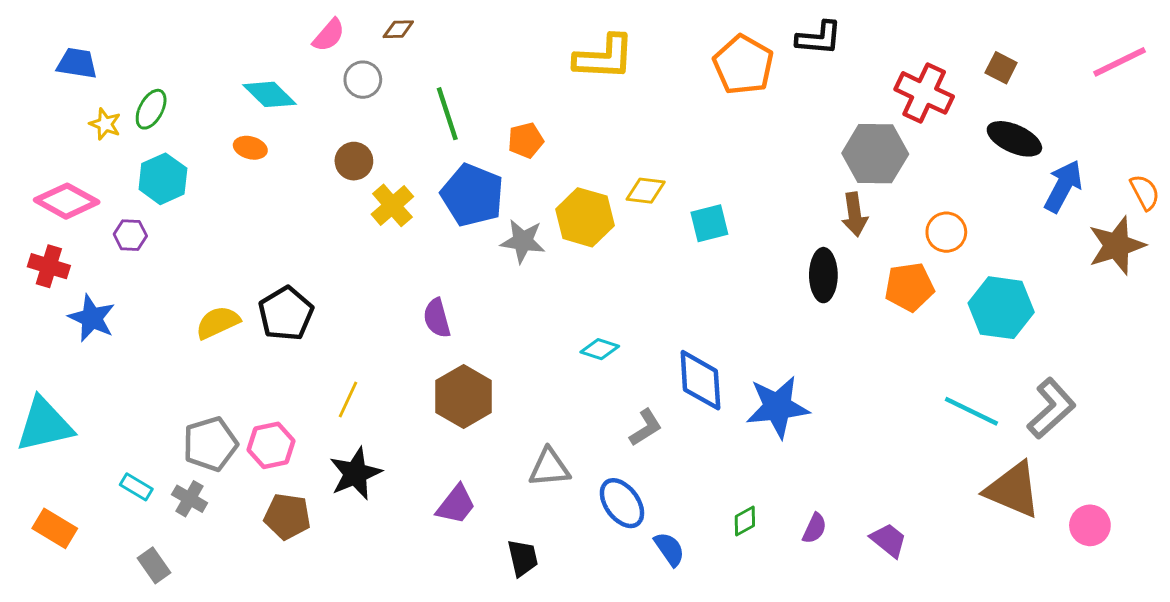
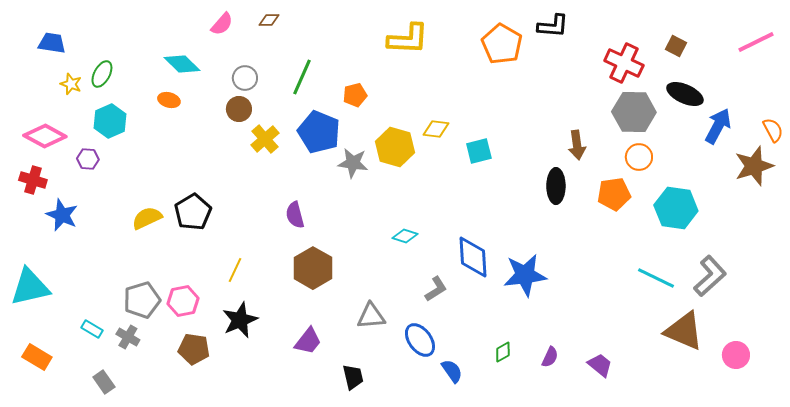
gray circle: (363, 80) -> (245, 78), moved
green line: (447, 114) -> (302, 77), turned 42
gray hexagon: (875, 154) -> (634, 112), moved

